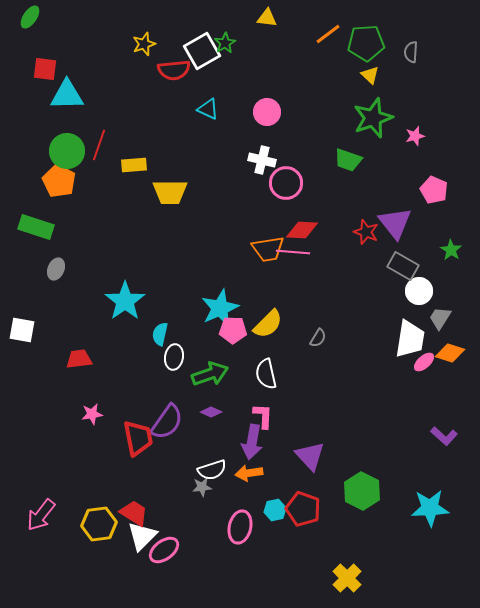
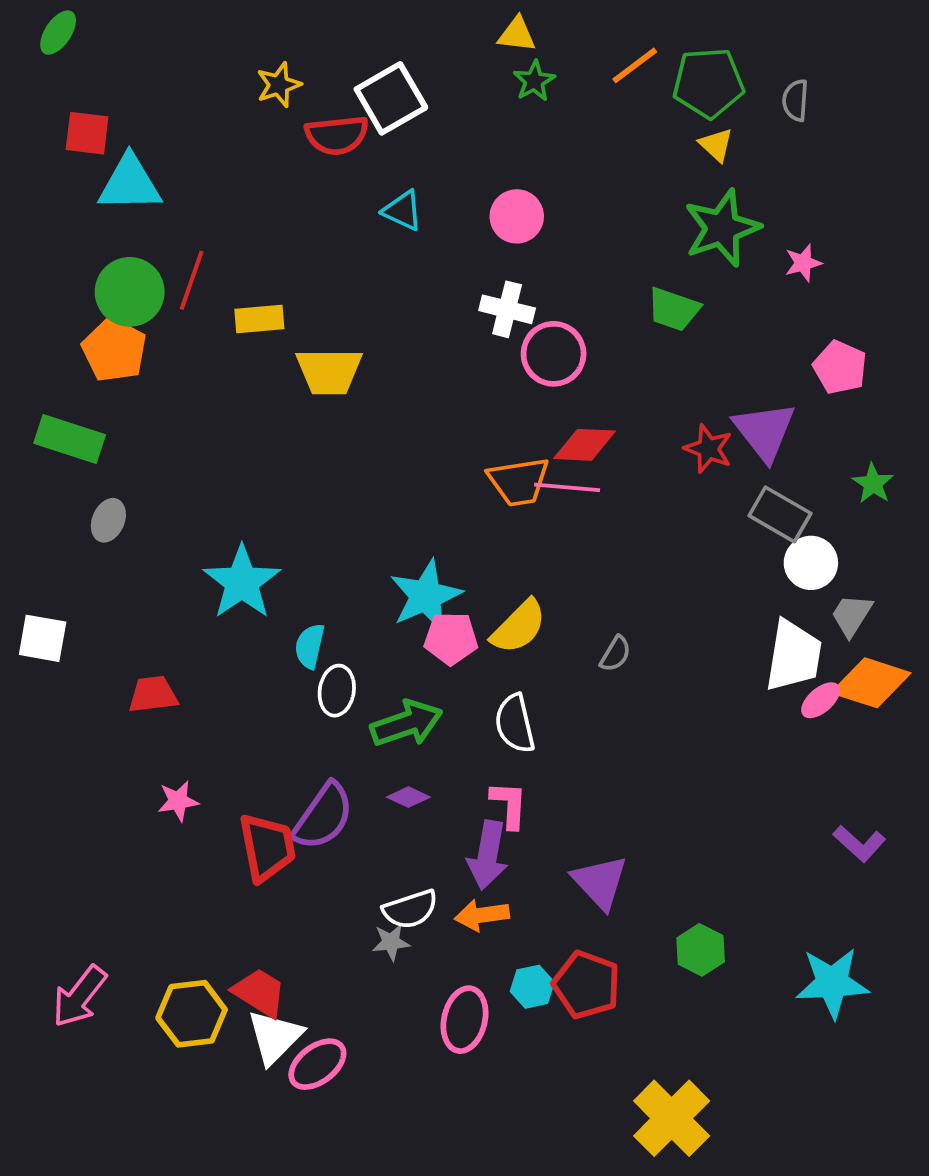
green star: (225, 43) -> (534, 81), moved
orange diamond: (450, 353) -> (871, 683), size x1.4
green hexagon: (362, 491) -> (701, 950), size x0.7
yellow cross: (347, 578) -> (672, 1118), size x1.4

